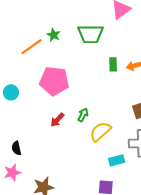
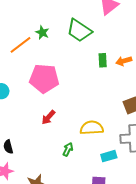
green trapezoid: (91, 34) -> (79, 31), turned 36
green arrow: (83, 115) -> (68, 149), moved
yellow semicircle: (100, 132) -> (92, 128), turned 40

